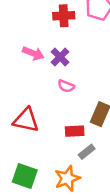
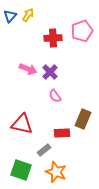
pink semicircle: (66, 86) -> (55, 96), turned 32
gray rectangle: (87, 152) -> (44, 150), moved
orange star: (67, 178) -> (56, 172), turned -30

